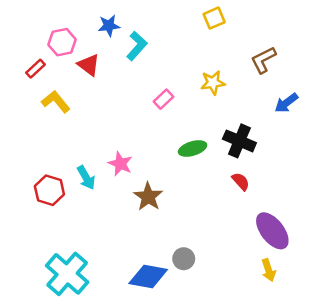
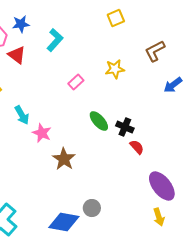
blue star: (109, 26) -> (21, 24), moved
black cross: (239, 141) -> (125, 127), moved, size x0.7
green ellipse: (193, 149) -> (99, 121), turned 65
cyan arrow: (86, 178) -> (22, 115), moved

